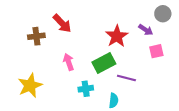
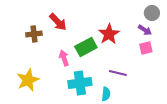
purple arrow: (146, 30) -> (145, 30), moved
green rectangle: (104, 63) -> (86, 47), moved
cyan cross: (86, 89) -> (80, 83), size x1.6

